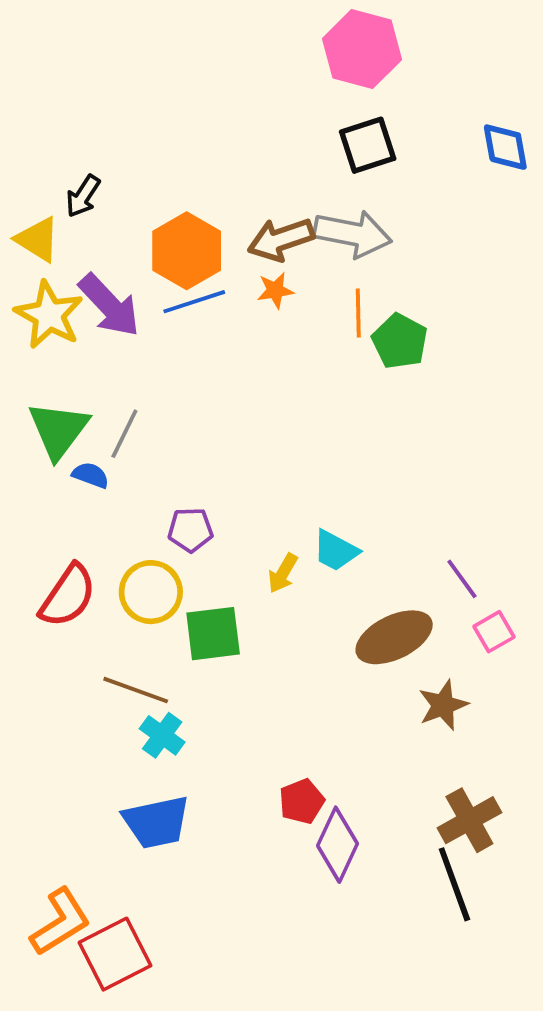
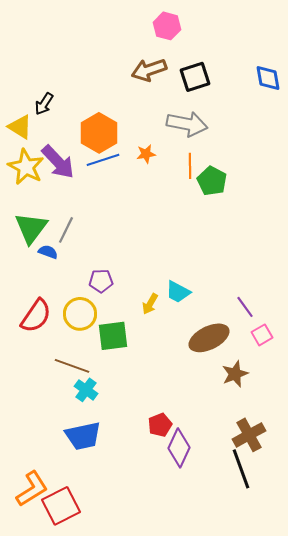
pink hexagon: (362, 49) -> (167, 26), moved, size x0.7
brown arrow: (281, 239) -> (149, 70), moved

